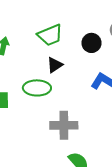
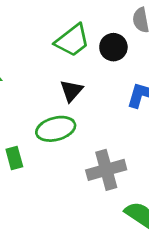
green trapezoid: (50, 35) -> (72, 40), moved

